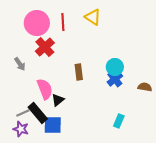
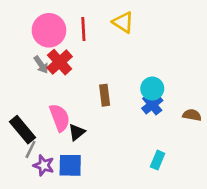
gray arrow: (20, 64) -> (41, 65), moved
gray line: (23, 113) -> (30, 149), turned -40
black rectangle: (38, 113) -> (23, 130), moved
purple star: (21, 129) -> (44, 165), moved

